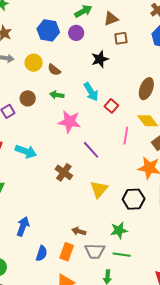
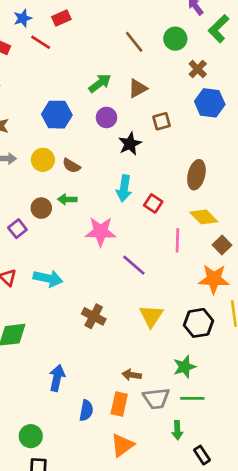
purple circle: (76, 33) -> (106, 117), moved
brown square: (121, 38) -> (162, 121), moved
cyan arrow: (91, 92) -> (124, 188), turned 48
green arrow: (57, 95) -> (67, 199), moved
brown cross: (64, 172) -> (94, 316), moved

